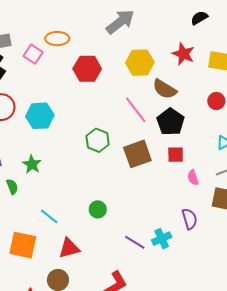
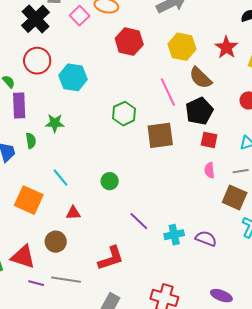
red square: (176, 155) -> (209, 140), moved
green star: (32, 164) -> (55, 123), turned 30
purple semicircle: (189, 219) -> (206, 239), moved, turned -65
cyan cross: (162, 239) -> (174, 235), moved
red triangle: (69, 248) -> (73, 213), size x0.7

